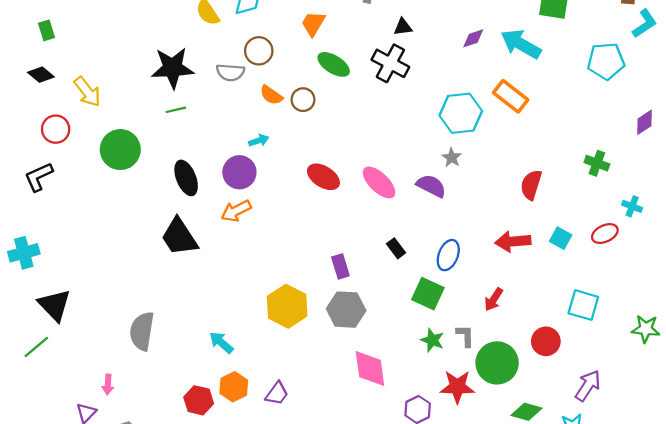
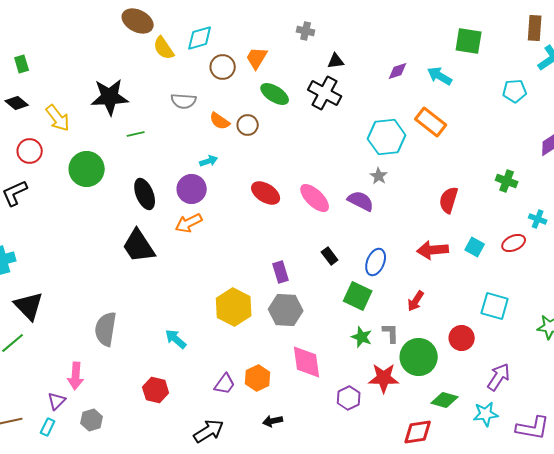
cyan arrow: (521, 44) -> (440, 76), size x0.7
brown circle: (259, 51) -> (223, 67), moved
cyan pentagon: (606, 61) -> (515, 91), size x0.7
black star: (172, 68) -> (110, 97), moved
pink arrow: (108, 384) -> (76, 376), size x1.5
orange hexagon: (234, 387) -> (258, 378), moved

